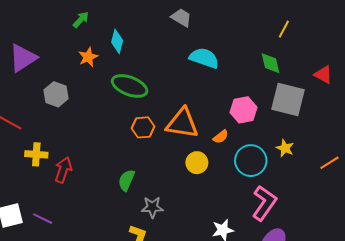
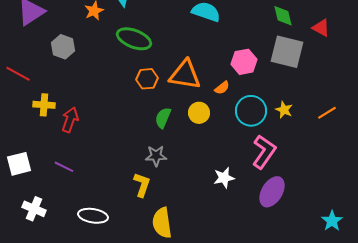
green diamond: (270, 63) -> (283, 16), moved
yellow star: (285, 148) -> (284, 110), moved
green semicircle: (126, 180) -> (163, 118), moved
purple line: (43, 219) -> (64, 167), moved

